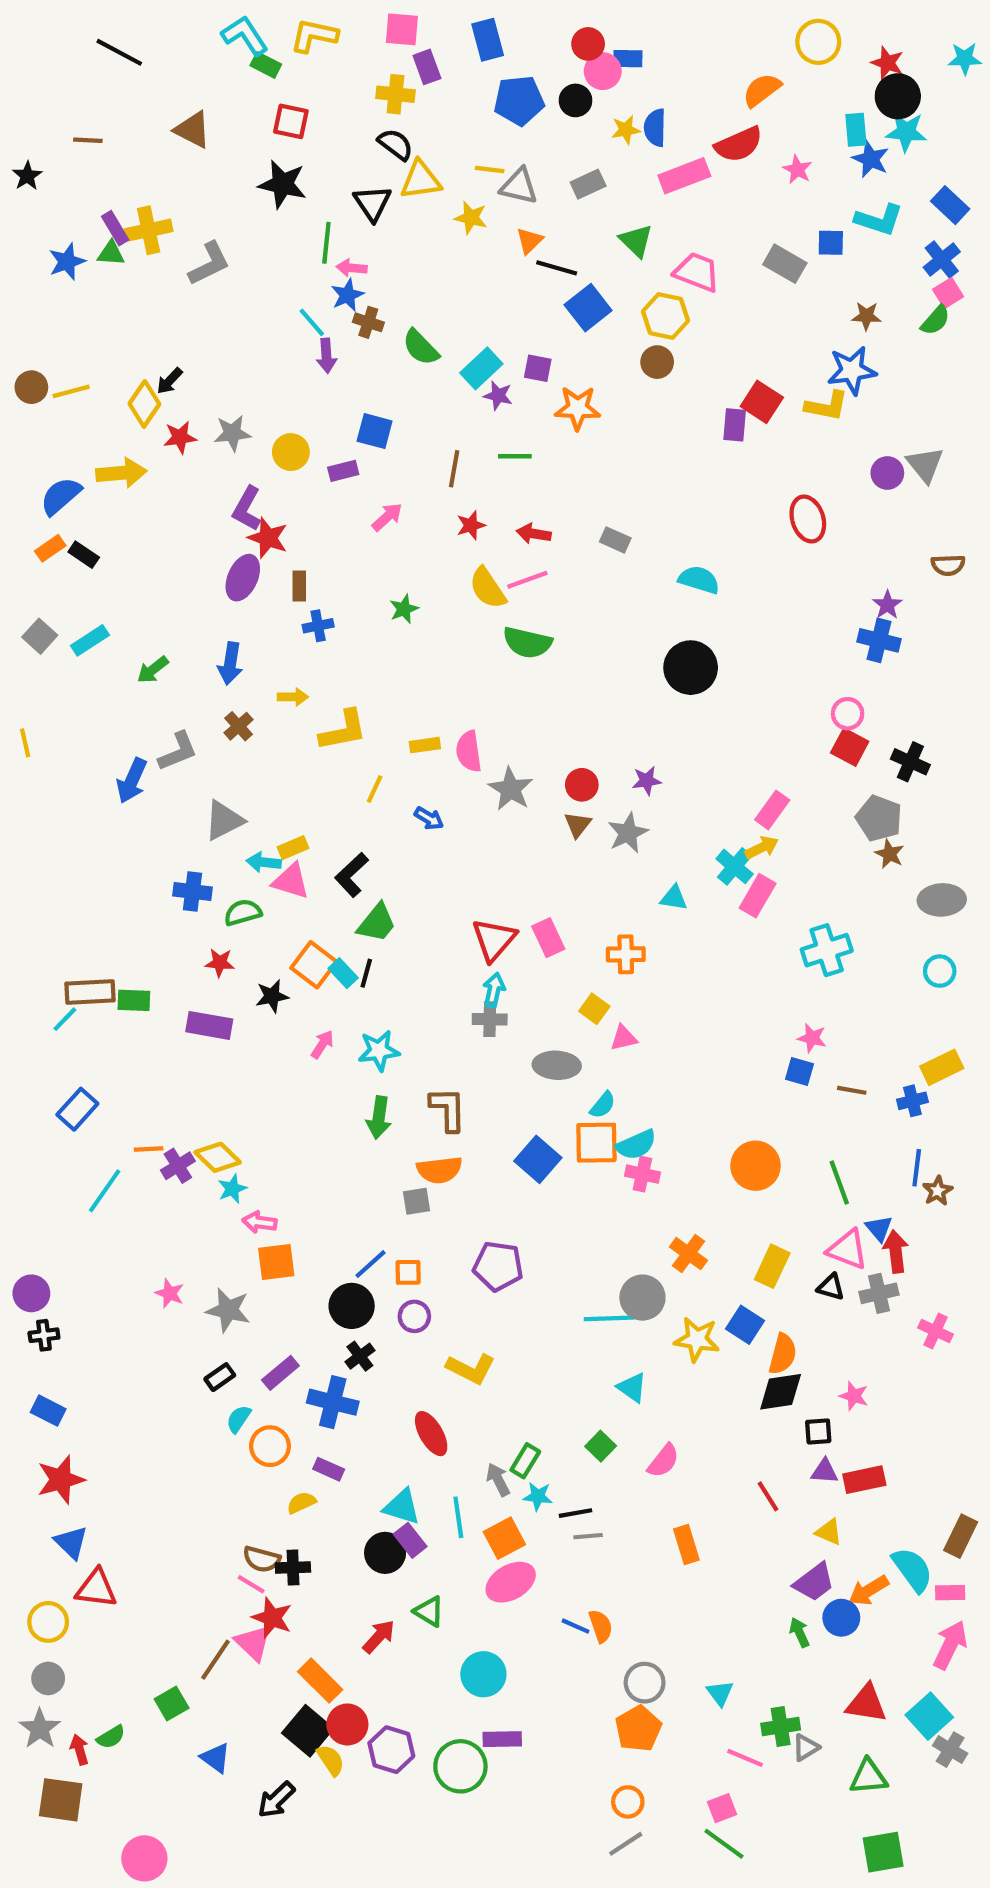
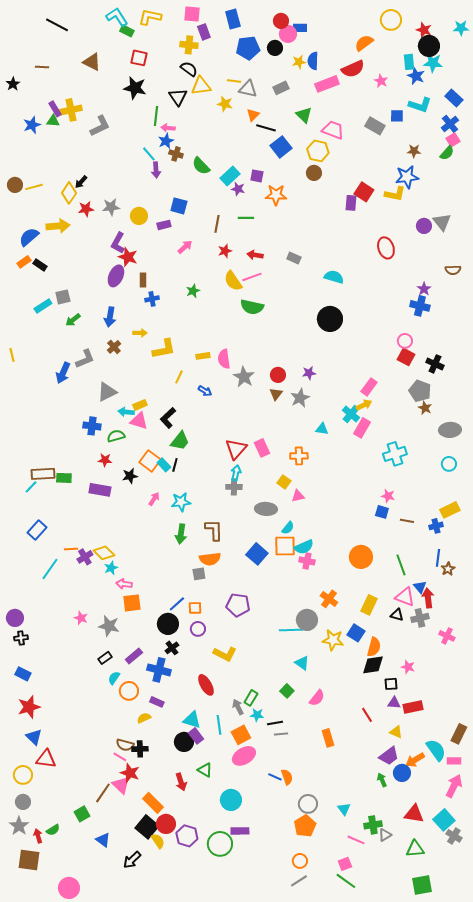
gray square: (40, 636) -> (63, 297), moved, turned 35
red arrow: (379, 1637) -> (181, 782), turned 120

